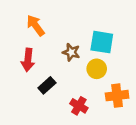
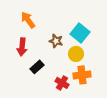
cyan square: (102, 42) -> (80, 33), turned 30
orange cross: (117, 96) -> (82, 75), moved

